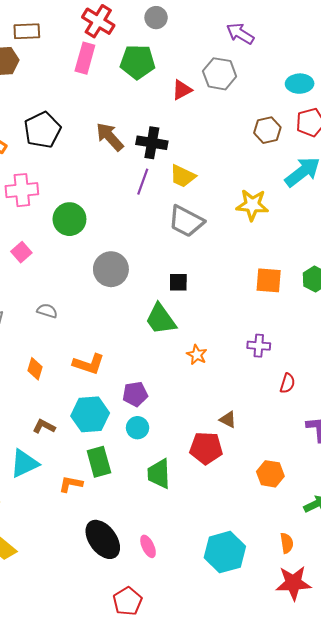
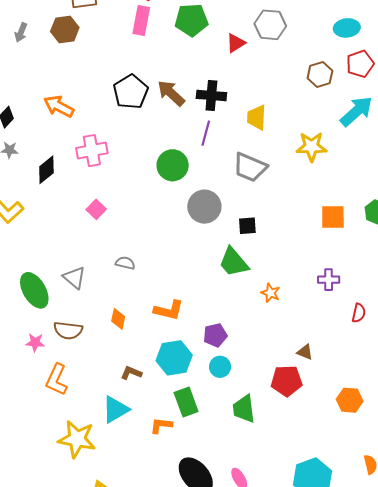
black pentagon: (42, 130) -> (131, 92), moved
yellow trapezoid: (183, 176) -> (257, 117), moved, turned 72
green circle: (69, 219) -> (173, 165), moved
gray circle: (111, 269) -> (204, 207), moved

